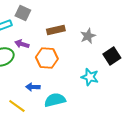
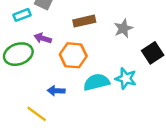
cyan semicircle: (55, 100) -> (96, 82), moved

